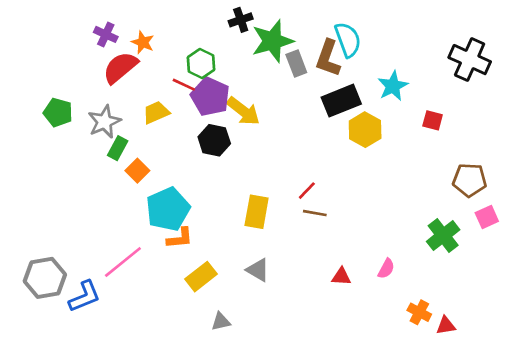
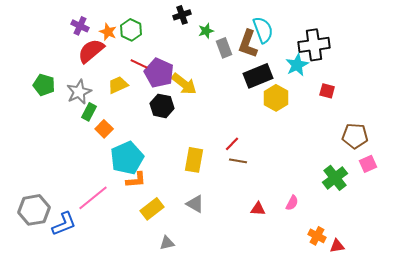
green star: (272, 41) -> (206, 31), size x0.5
black cross: (470, 60) -> (314, 45), moved, turned -32
green hexagon: (201, 64) -> (131, 30), moved

